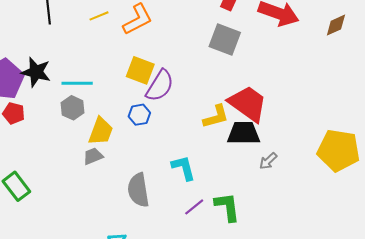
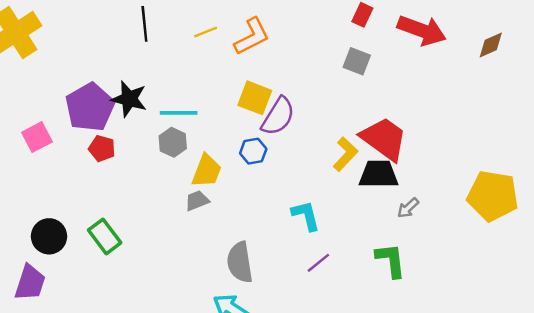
gray square: (225, 39) -> (357, 61), size x0.7
yellow L-shape: (216, 117) -> (345, 154), turned -32
gray semicircle: (138, 190) -> (240, 262), moved
green L-shape: (227, 207) -> (391, 260), moved

